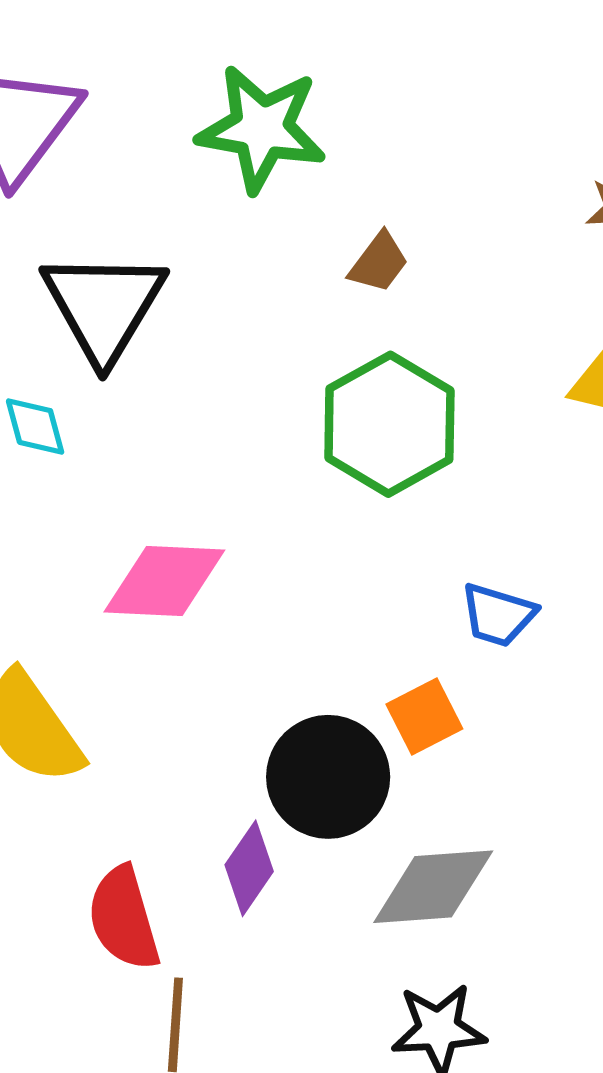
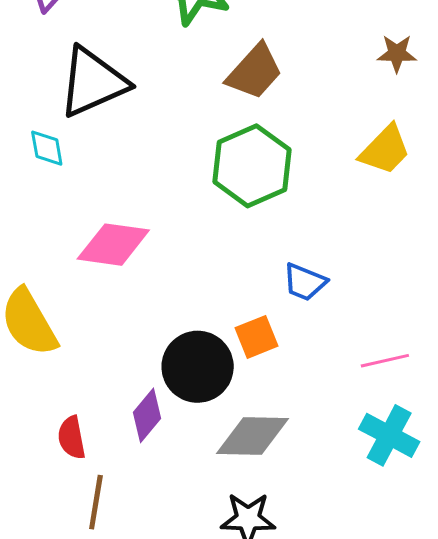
brown trapezoid: (379, 263) -> (255, 72), size x1.6
black triangle: (104, 306) -> (93, 82), turned 30
red semicircle: (124, 918) -> (72, 438), size x0.7

